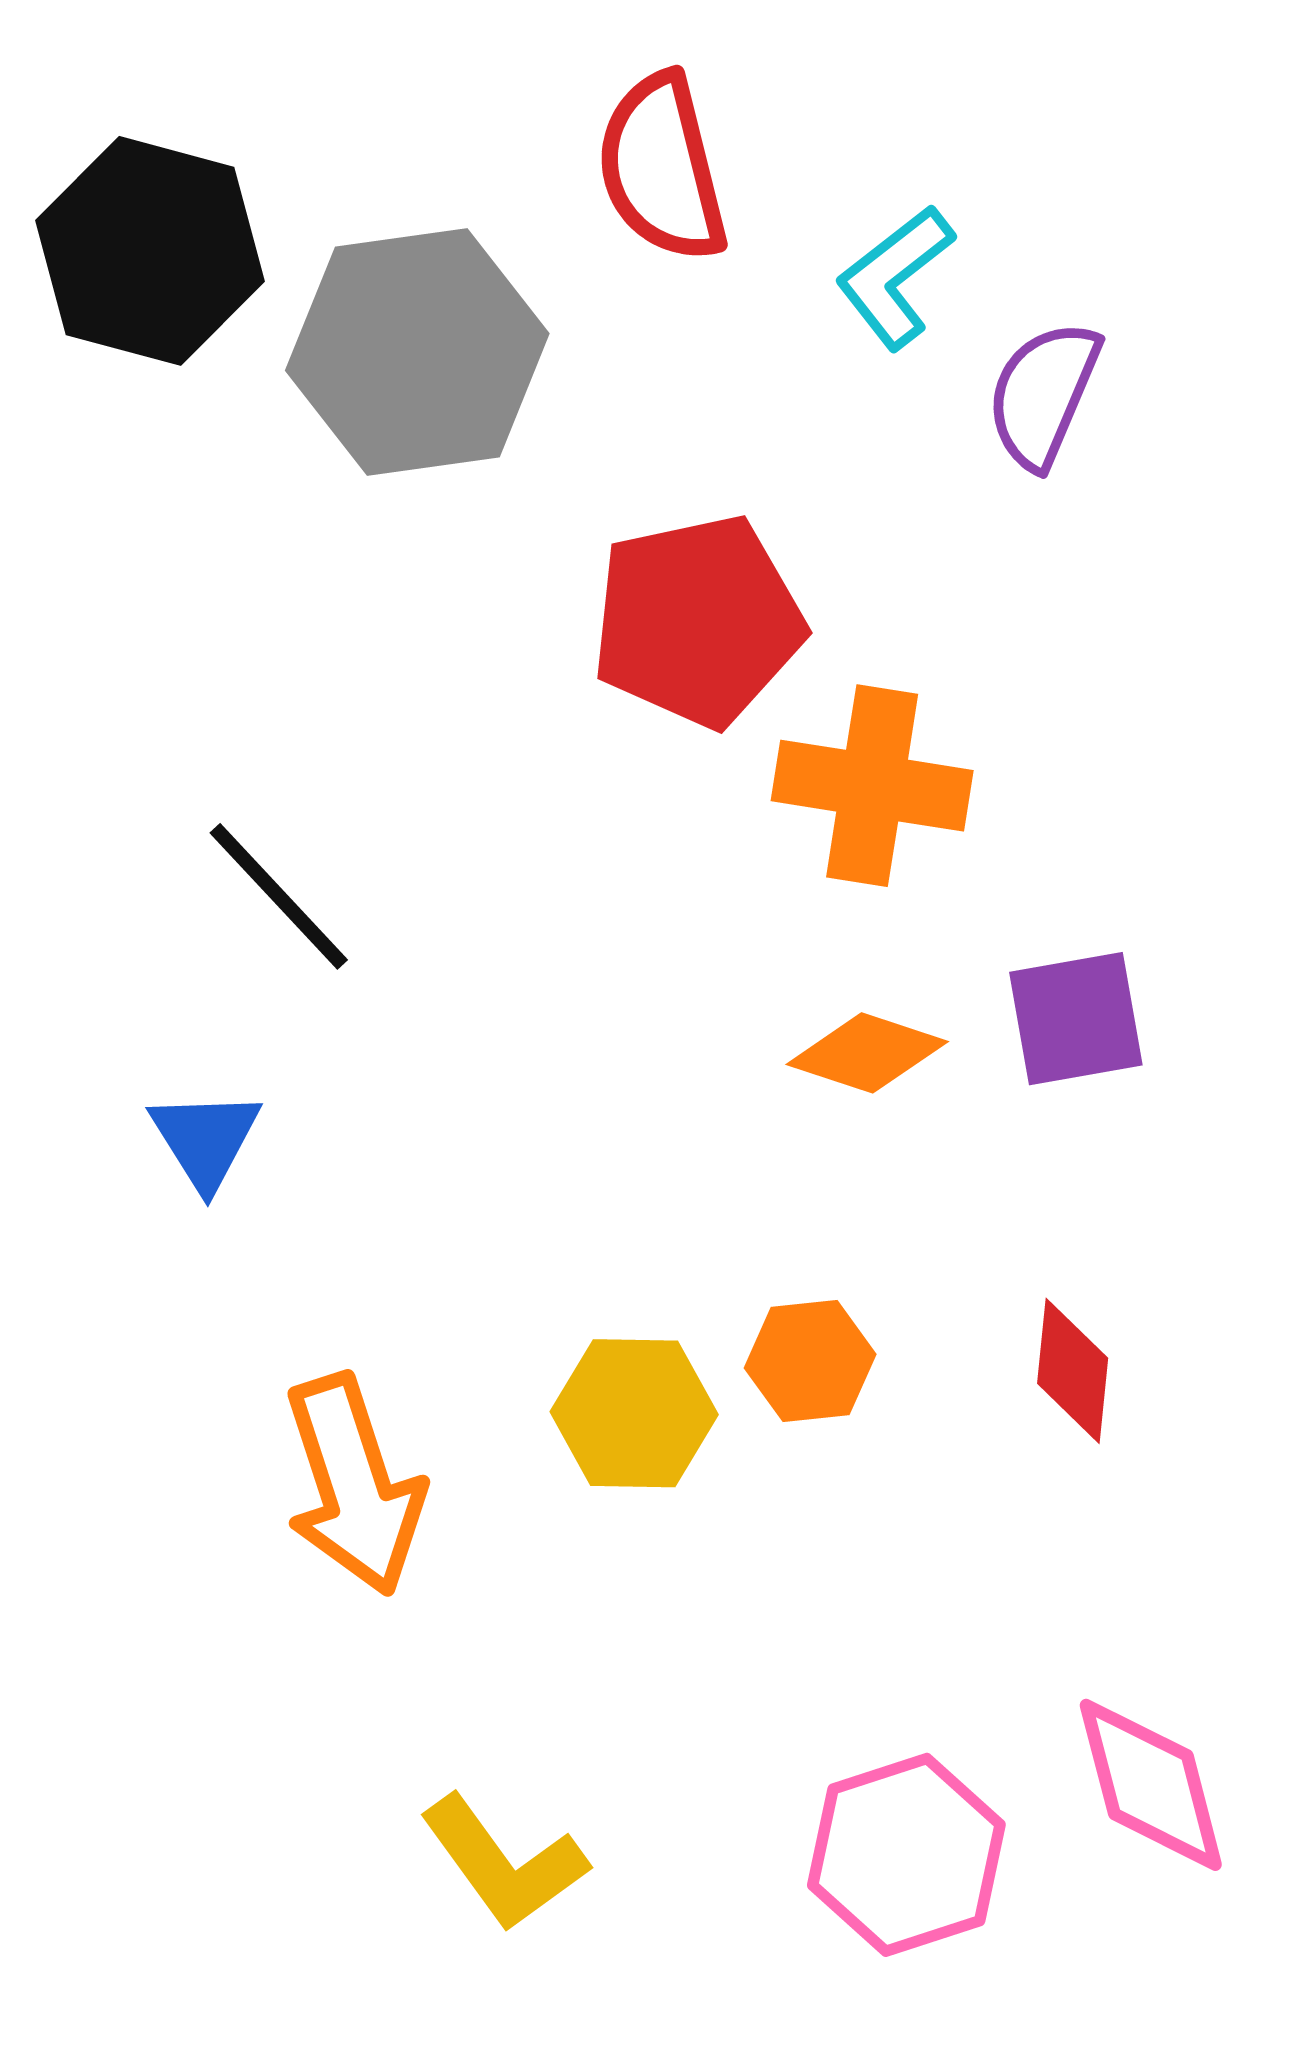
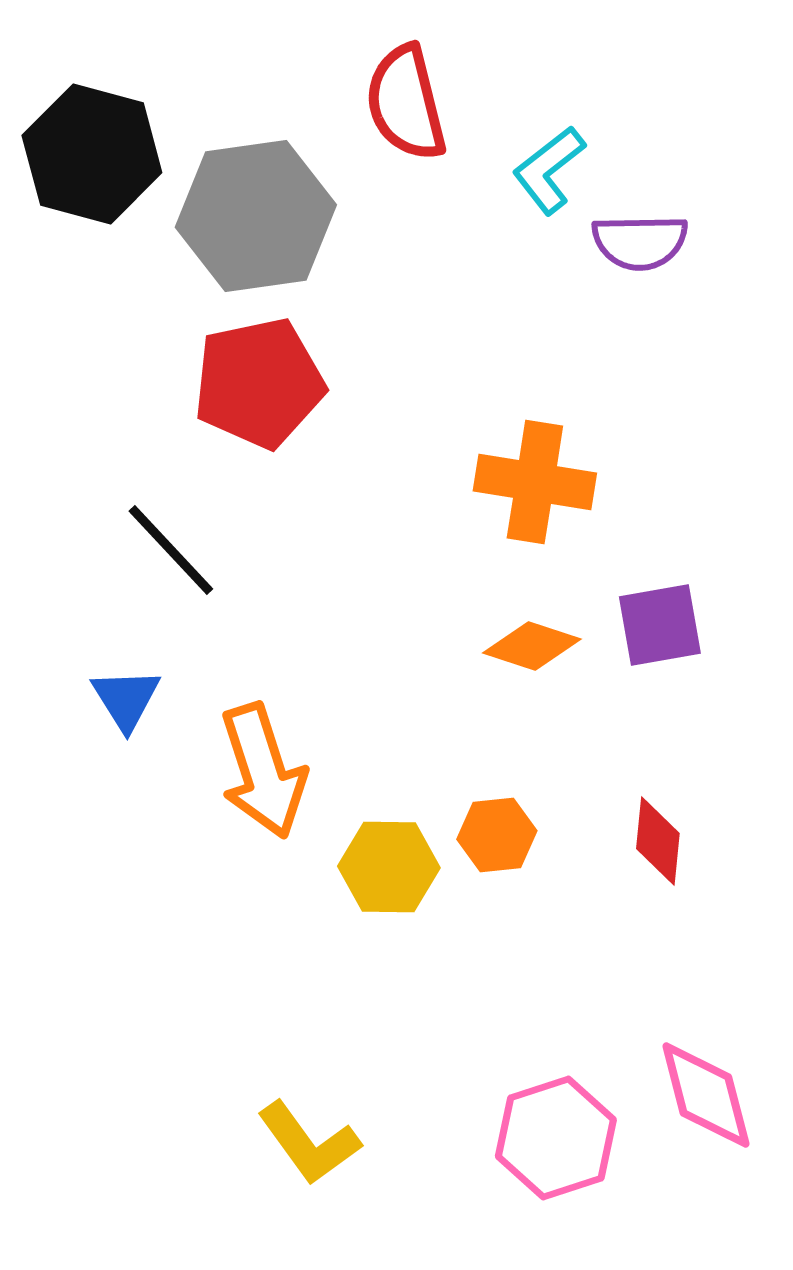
purple semicircle: (1043, 394) -> (640, 242), turned -114
red pentagon: (698, 621) -> (259, 383), moved
orange arrow: (354, 1485) -> (263, 771), moved

